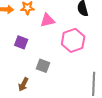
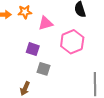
purple square: (21, 42) -> (33, 49), moved

